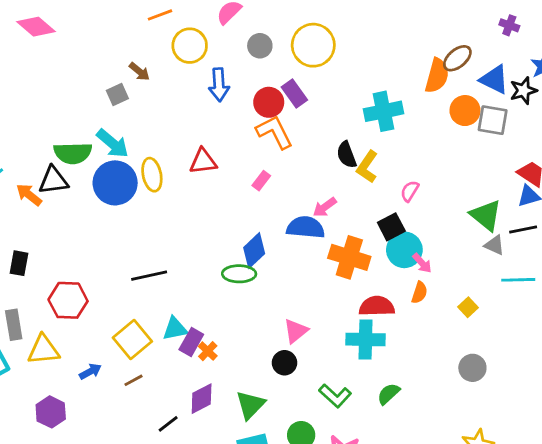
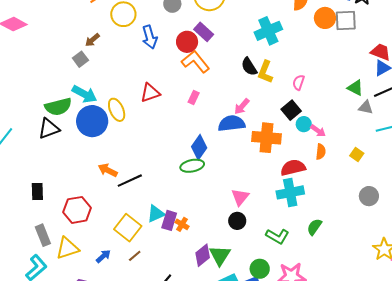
brown arrow: (139, 72) -> (92, 40), turned 112
orange arrow: (29, 195) -> (108, 170), moved
green triangle: (486, 215) -> (355, 88), size x0.7
cyan circle: (404, 250) -> (304, 124), size x0.6
purple diamond: (202, 399) -> (203, 255), moved

